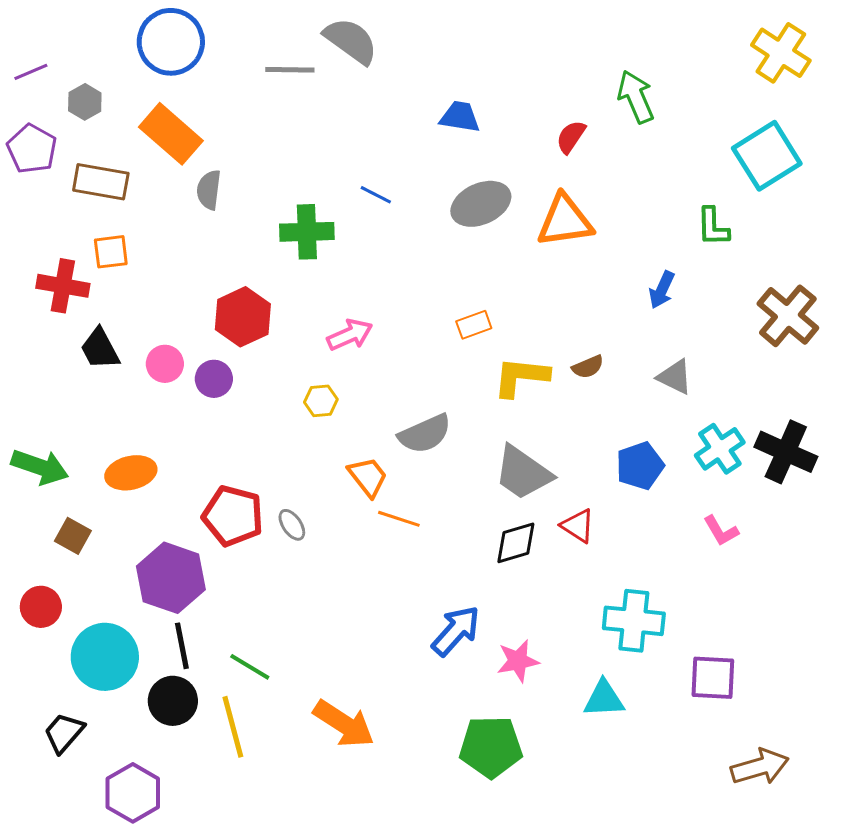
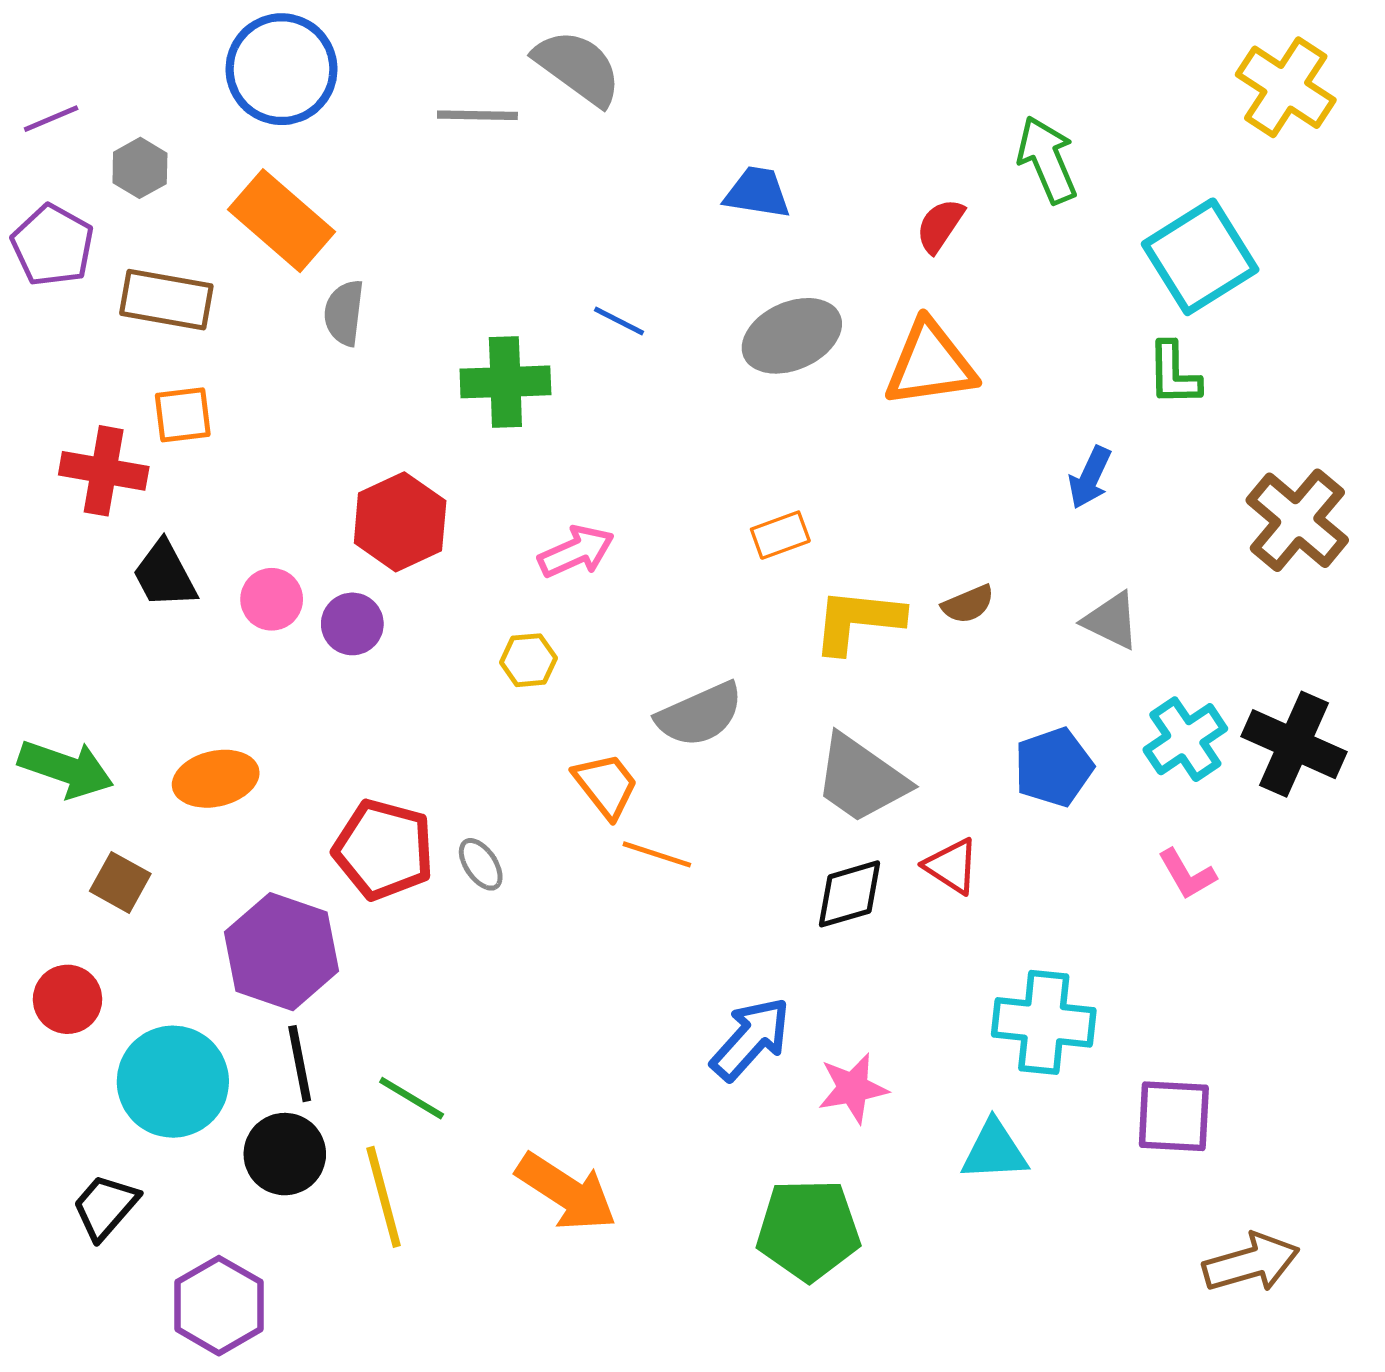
cyan square: (767, 156) -> (1200, 257), moved

